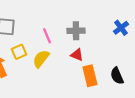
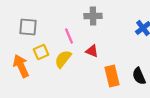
gray cross: (76, 31) -> (93, 16), moved
red triangle: (77, 55) -> (92, 51), moved

